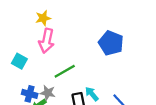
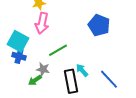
cyan square: (19, 61) -> (18, 41), size x1.5
blue cross: (30, 94) -> (19, 56), moved

